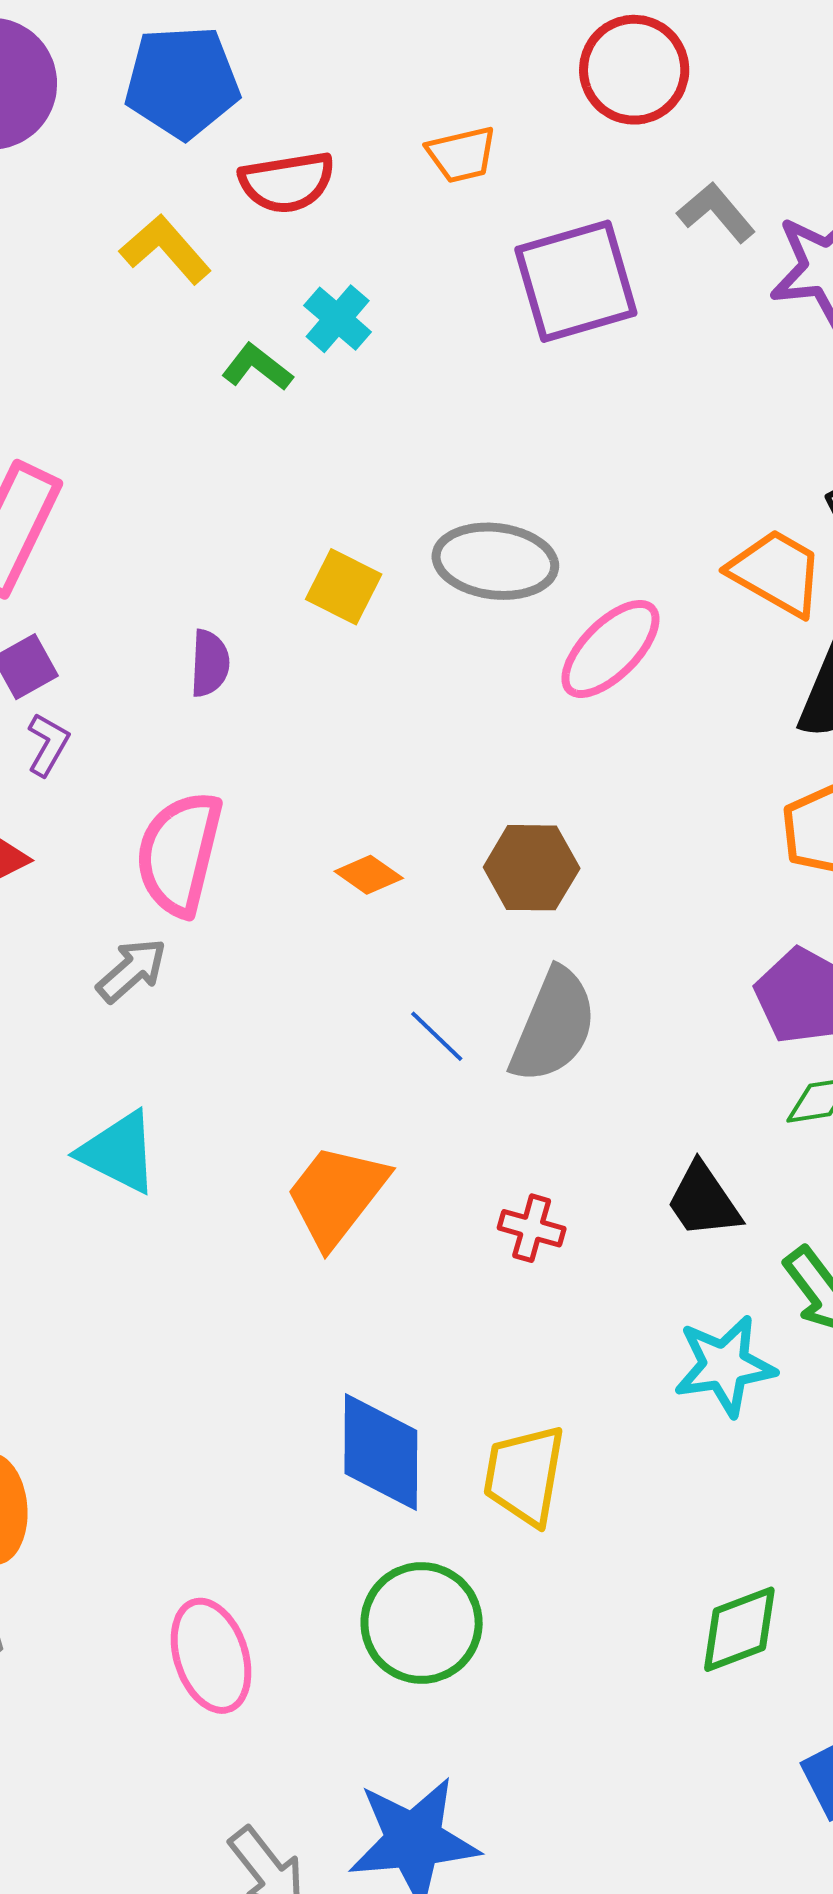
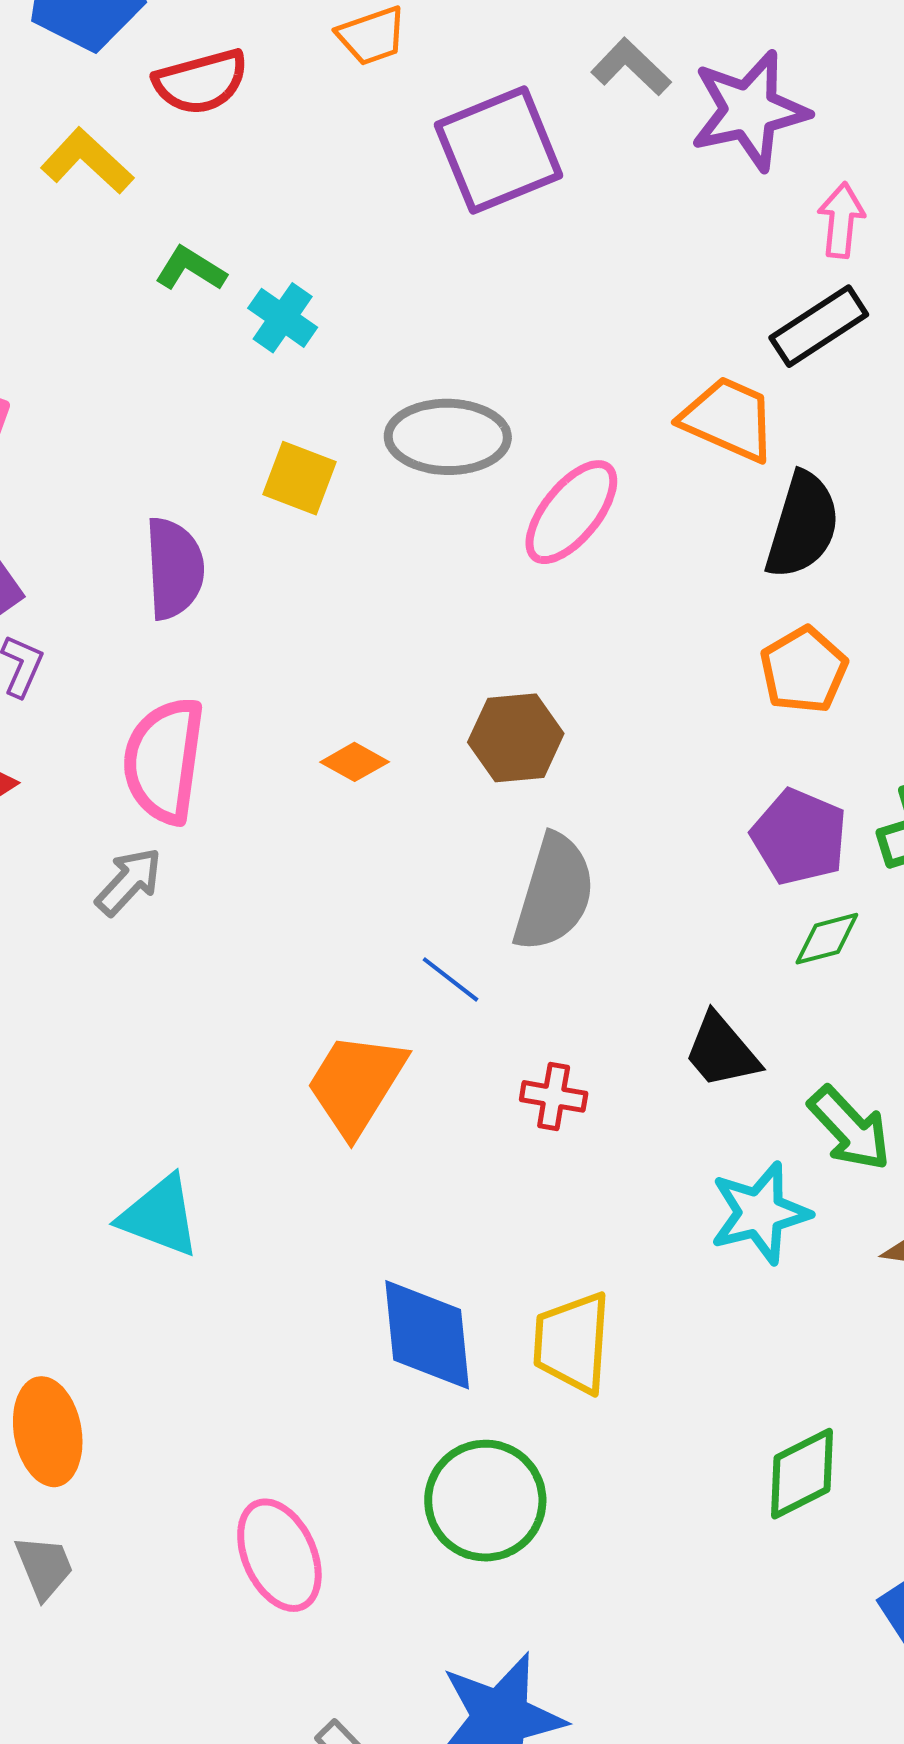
cyan cross: (338, 319) -> (283, 318), moved
purple semicircle: (210, 663) -> (174, 568), size x1.5
blue line: (437, 1036) -> (451, 979), moved
cyan triangle: (119, 1152) -> (160, 1216), moved

